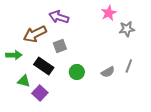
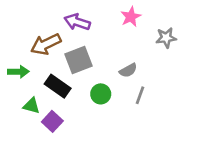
pink star: (109, 13) -> (131, 17), moved
gray square: (60, 46) -> (78, 60), size x1.5
gray line: (129, 66) -> (140, 95), moved
gray semicircle: (108, 72) -> (128, 70), moved

